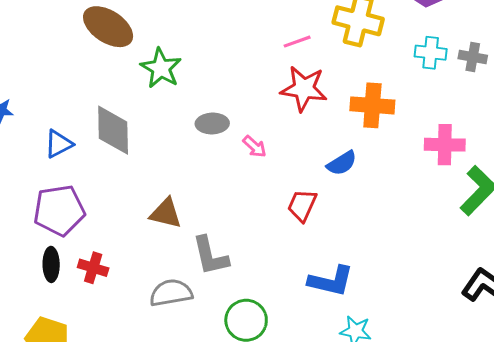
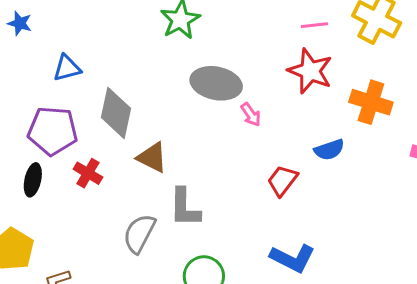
gray ellipse: (212, 123) -> (216, 83), size x1.6
gray diamond: (113, 130) -> (116, 113), moved
red cross: (93, 268) -> (88, 173), moved
gray semicircle: (171, 293) -> (139, 233), turned -66

